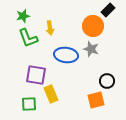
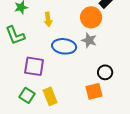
green L-shape: (28, 38) -> (15, 35), moved
yellow rectangle: (51, 94) -> (50, 96), moved
green square: (29, 104) -> (27, 95), turned 35

